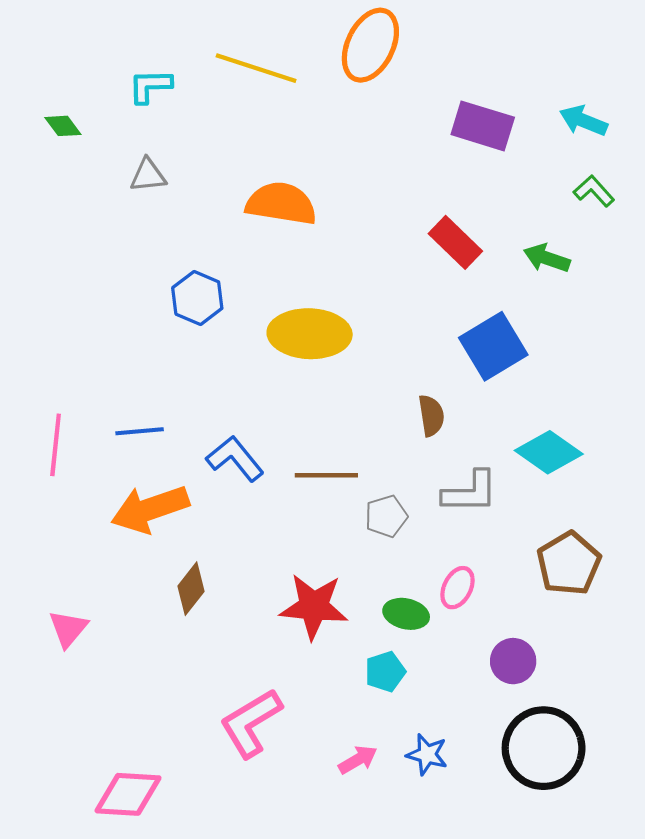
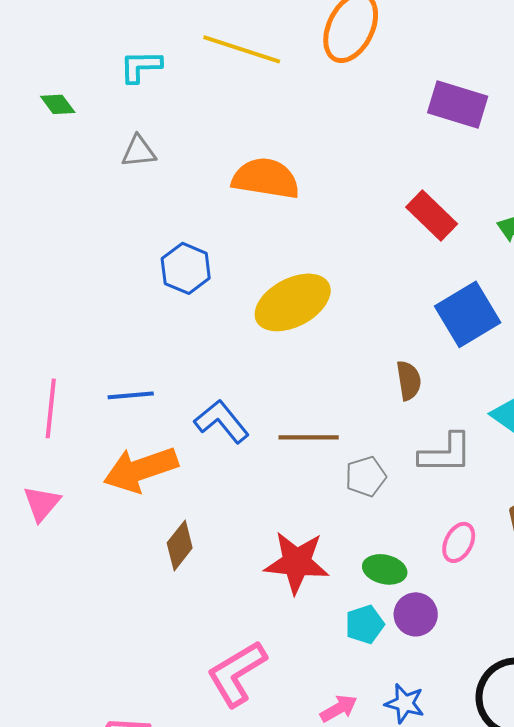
yellow ellipse: (310, 334) -> (293, 302), turned -30
pink ellipse: (457, 588) -> (459, 542), moved
pink triangle: (68, 629) -> (42, 503), moved
purple circle: (513, 661) -> (416, 614), moved

